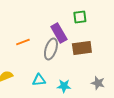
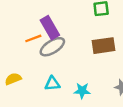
purple rectangle: (59, 33) -> (50, 28), moved
gray ellipse: (51, 49) -> (52, 47), moved, turned 40

